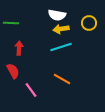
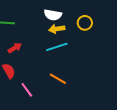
red arrow: (19, 48) -> (15, 48), turned 56

